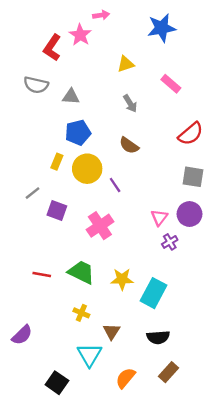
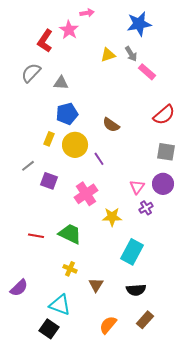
gray semicircle: (36, 85) -> (31, 73), turned 120
gray arrow: (130, 104) -> (131, 54), moved
yellow star: (122, 279) -> (112, 217), moved
cyan triangle: (89, 355) -> (60, 305), moved, turned -40

